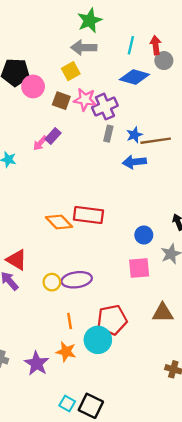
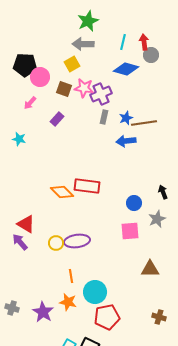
pink arrow: (40, 143) -> (30, 103), moved
red pentagon: (112, 320) -> (107, 317), moved

